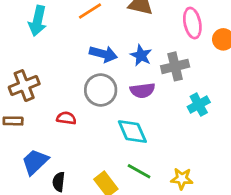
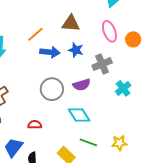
blue arrow: (103, 54) -> (50, 52), moved
blue star: (141, 55) -> (76, 50), moved
red semicircle: (66, 118) -> (35, 125), moved

